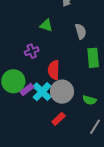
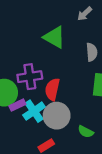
green triangle: (46, 25) -> (54, 37), size x1.5
purple cross: (32, 51) -> (30, 77), moved, size x1.5

